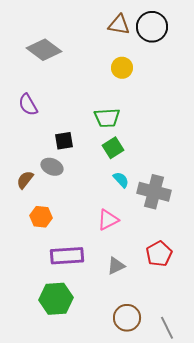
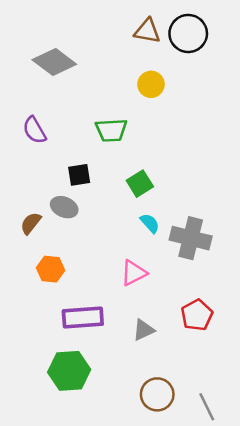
green trapezoid: (107, 118) -> (111, 130), moved

